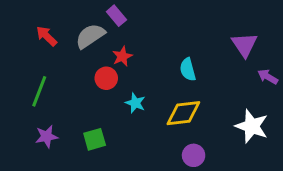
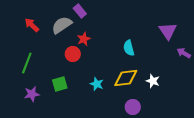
cyan star: (135, 103) -> (97, 84), moved
white star: (252, 126) -> (153, 81), moved, size x0.6
green square: (95, 139) -> (60, 84), moved

